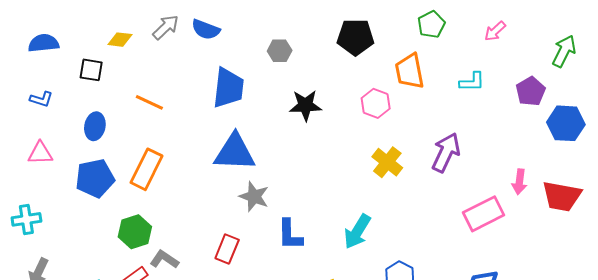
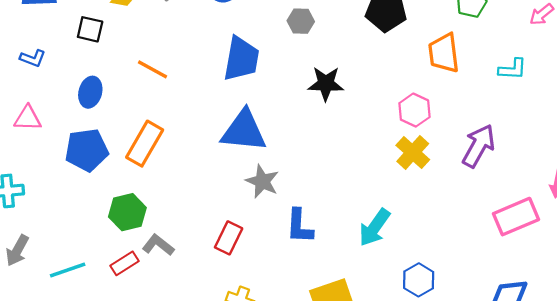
pink hexagon: (376, 103) -> (414, 110), moved

